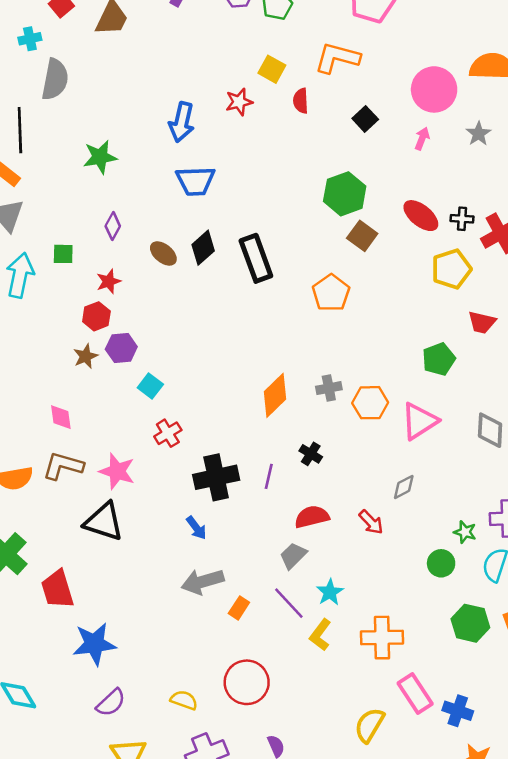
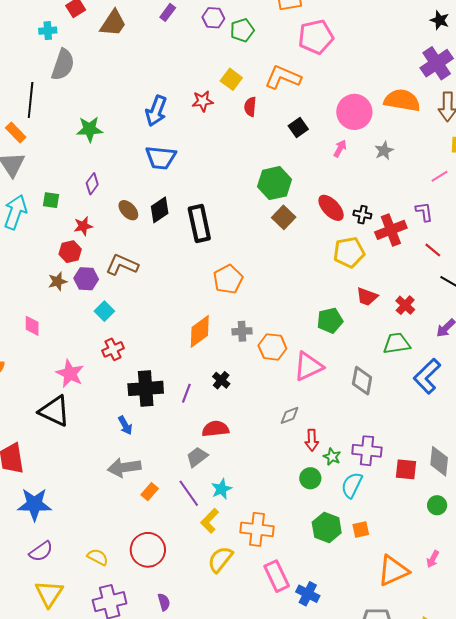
orange pentagon: (331, 293) -> (228, 279), moved
brown L-shape: (63, 466) -> (122, 265), moved
red arrow: (371, 522) -> (312, 440), moved, turned 35
yellow semicircle: (369, 725) -> (220, 559), moved

